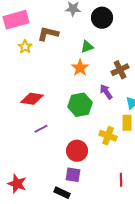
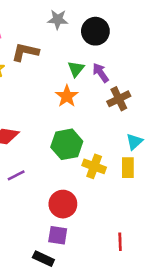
green triangle: (87, 47) -> (76, 69), turned -32
purple arrow: (106, 92) -> (101, 73), moved
yellow cross: (108, 136) -> (94, 166), moved

